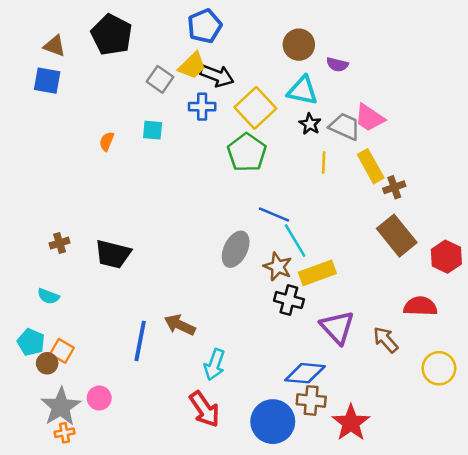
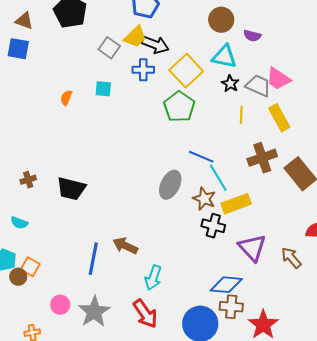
brown cross: (394, 187) -> (262, 158), moved, size x1.6
gray star: (61, 407) -> (94, 312), moved

